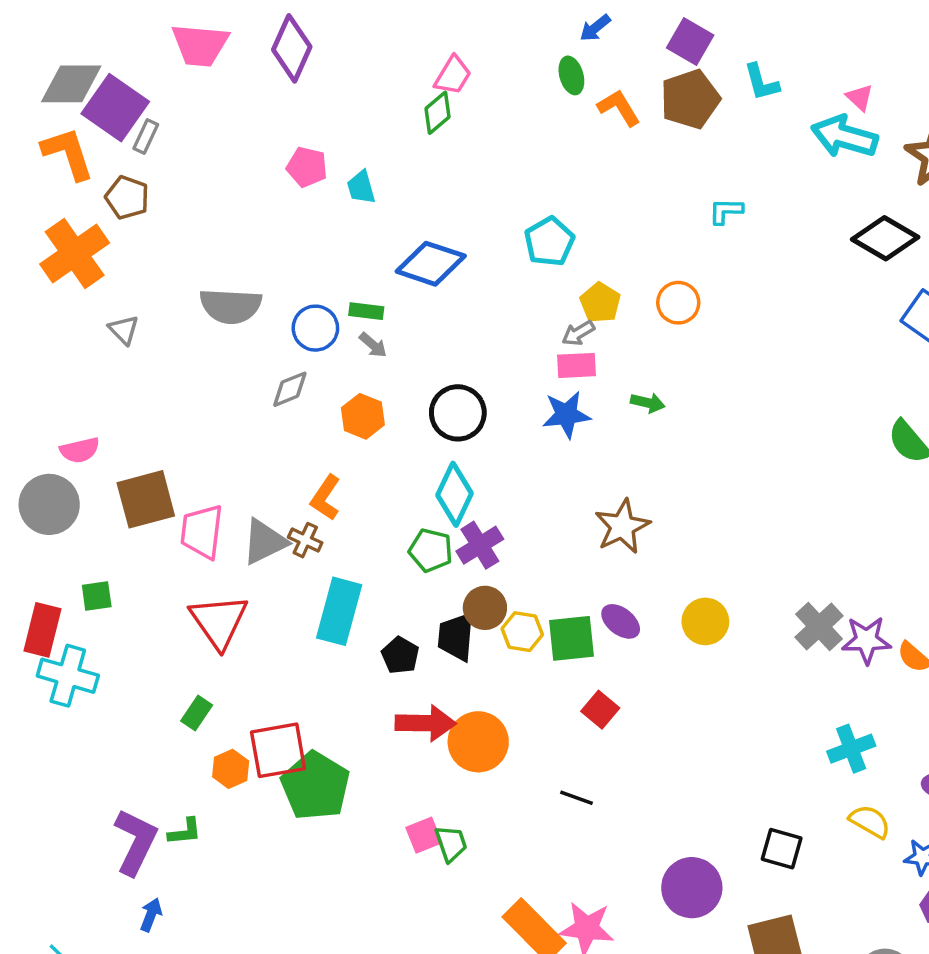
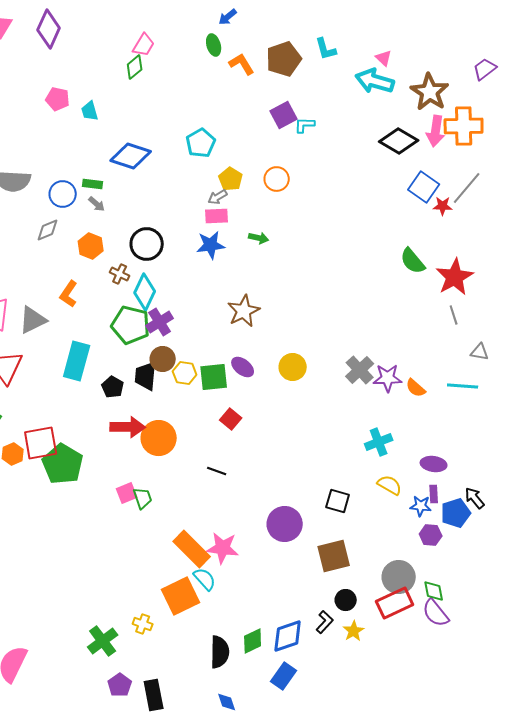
purple square: (690, 42) -> (284, 115), moved, turned 32
brown cross: (305, 540) -> (120, 274), moved
green pentagon: (431, 550) -> (131, 325), size x1.5

